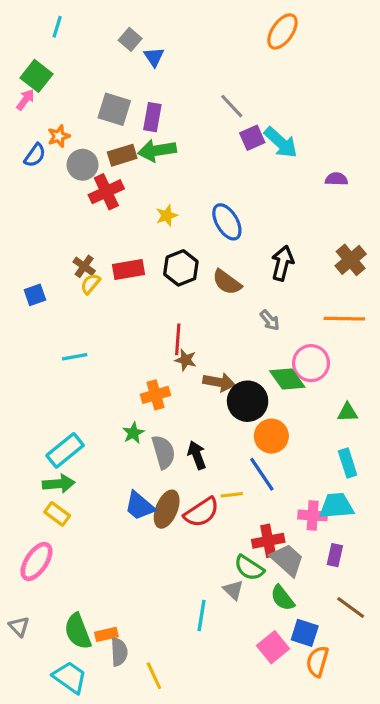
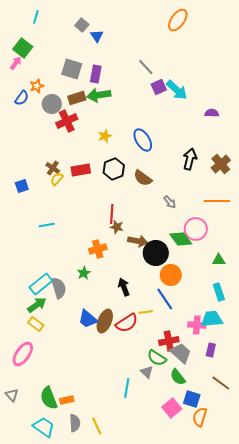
black arrow: (282, 263) -> (190, 159), moved
gray semicircle: (163, 452) -> (59, 288), moved
green arrow: (59, 484) -> (37, 305), turned -30
gray semicircle: (119, 652) -> (75, 423), moved

